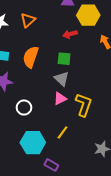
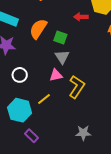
green square: (64, 59) -> (60, 38), moved
yellow line: (62, 132) -> (44, 99), moved

